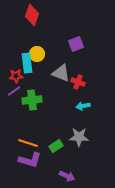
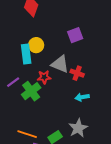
red star: (16, 76) -> (44, 77), moved
green cross: (32, 100) -> (31, 91), turned -30
gray star: (79, 137) -> (78, 128), turned -30

